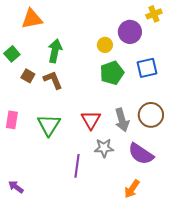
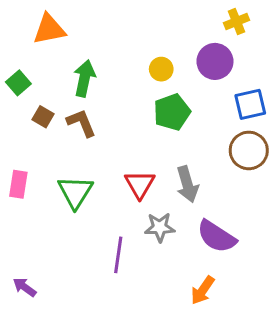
purple circle: (130, 32) -> (215, 61), moved
blue square: (147, 68) -> (250, 104), moved
brown circle: (151, 115) -> (249, 150), moved

